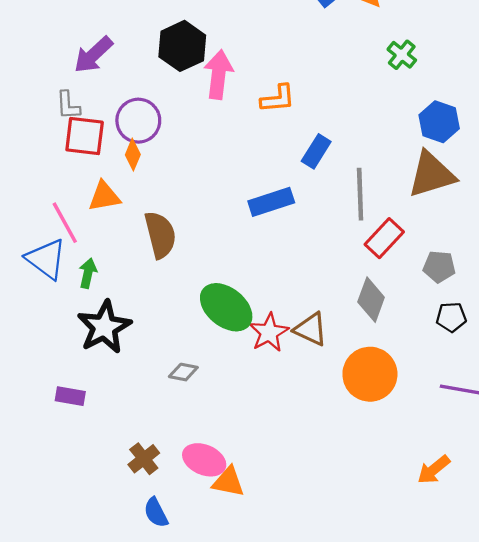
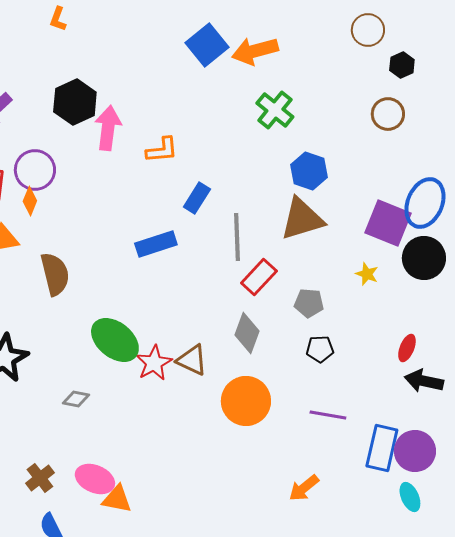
green cross: (402, 55) -> (275, 110), size x1.4

